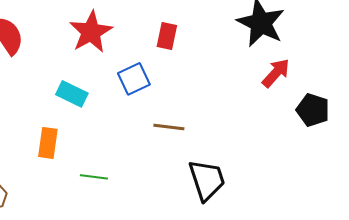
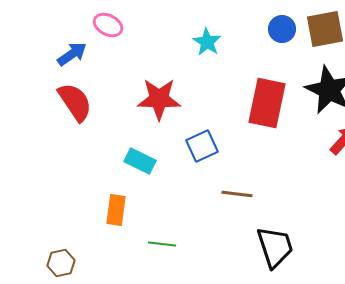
red star: (91, 32) -> (159, 99), turned 30
red rectangle: (167, 36) -> (267, 103), moved, size x1.8

